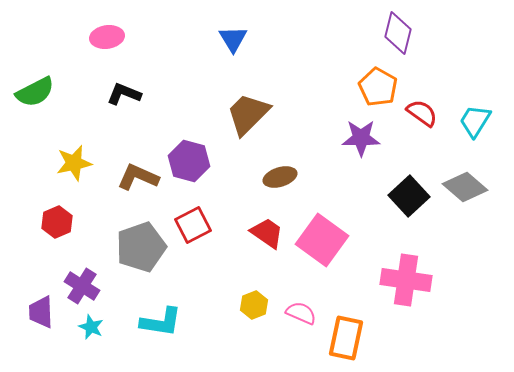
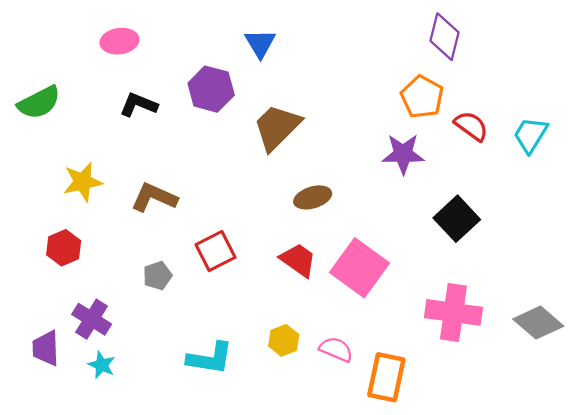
purple hexagon: (189, 161) -> (211, 89), moved
gray diamond: (465, 187) -> (538, 323), moved
gray pentagon: (141, 247) -> (157, 276), size x0.5
cyan L-shape: (161, 322) -> (210, 358), moved

